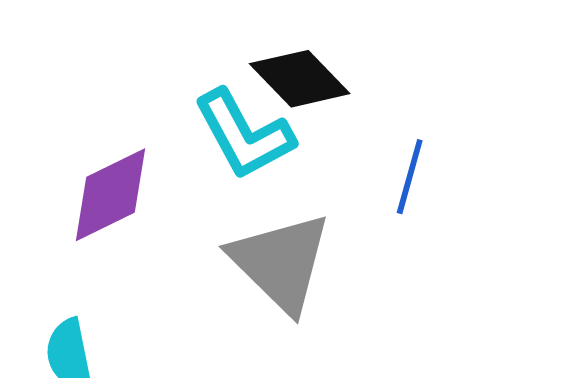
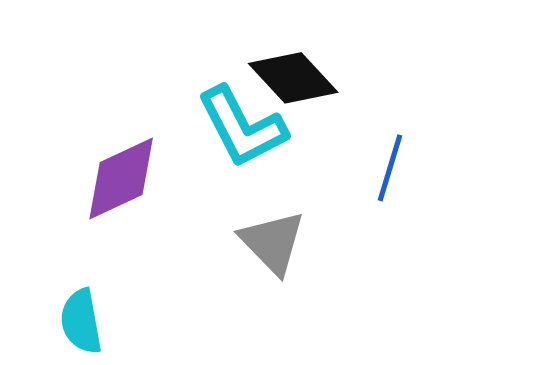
gray triangle: (281, 262) -> (272, 242), size x0.7

